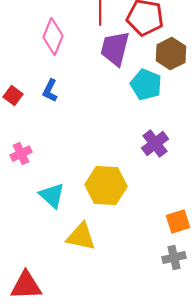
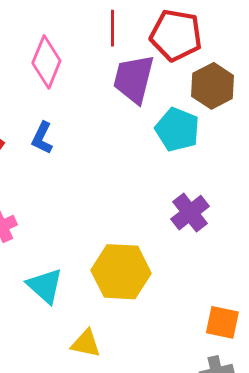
orange square: (178, 222) -> (222, 322), turned 30
yellow triangle: (81, 237) -> (86, 343), size x0.7

